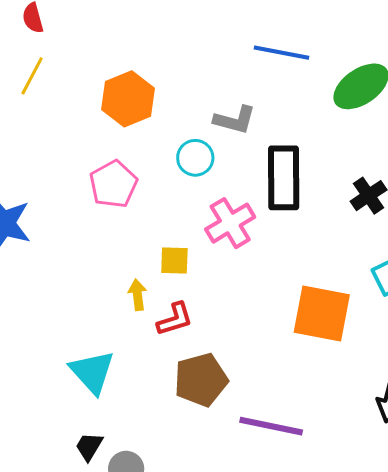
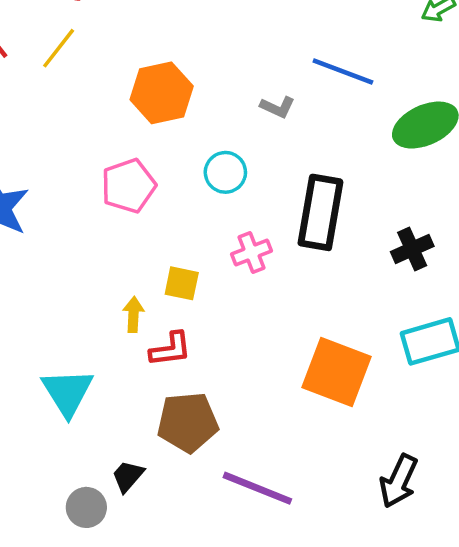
gray L-shape: (235, 120) -> (278, 107), moved, size x0.7
pink cross: (230, 223) -> (252, 252), size x0.7
black trapezoid: (89, 447) -> (128, 476), moved

